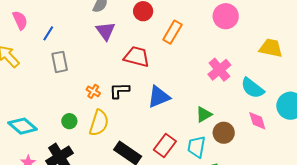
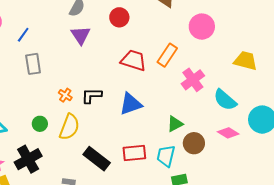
orange rectangle: (172, 32) -> (167, 55), moved
red trapezoid: (137, 57) -> (134, 60), moved
pink diamond: (257, 121) -> (228, 133), turned -45
red rectangle: (165, 145) -> (134, 153), turned 45

